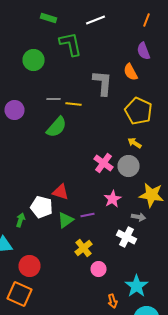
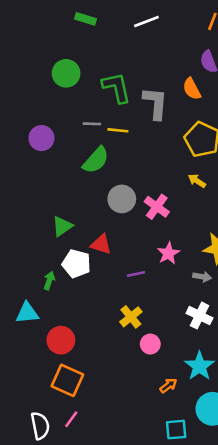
green L-shape: (70, 44) -> (117, 88), moved
gray circle: (128, 166) -> (122, 199), moved
green triangle: (66, 220) -> (62, 226), moved
white cross: (126, 237) -> (199, 316), moved
orange square: (20, 294) -> (67, 380), moved
orange arrow: (112, 301) -> (168, 386), turned -112

